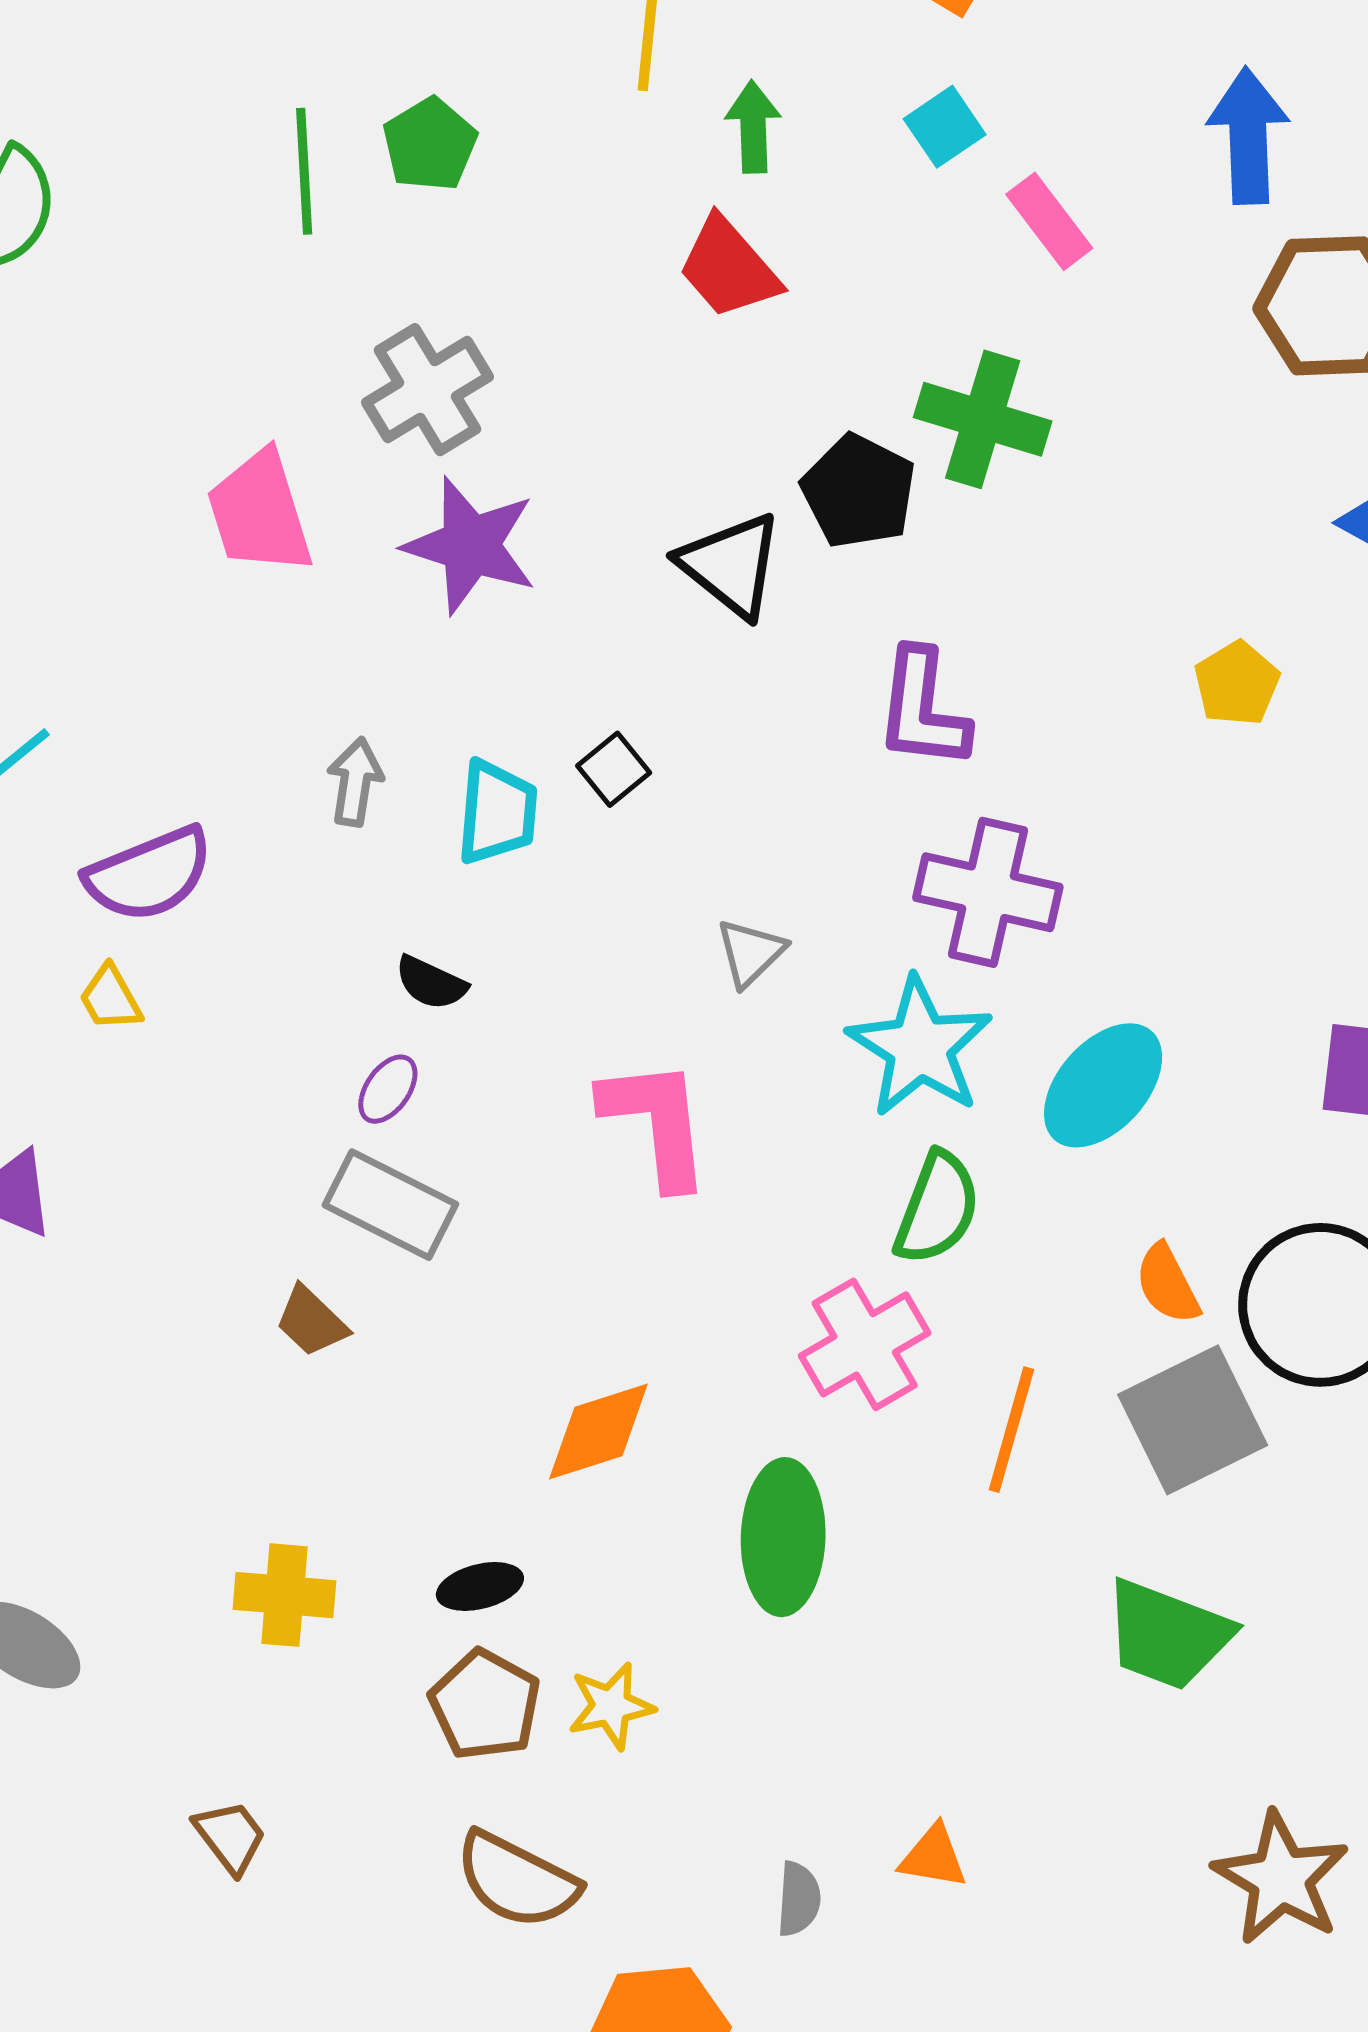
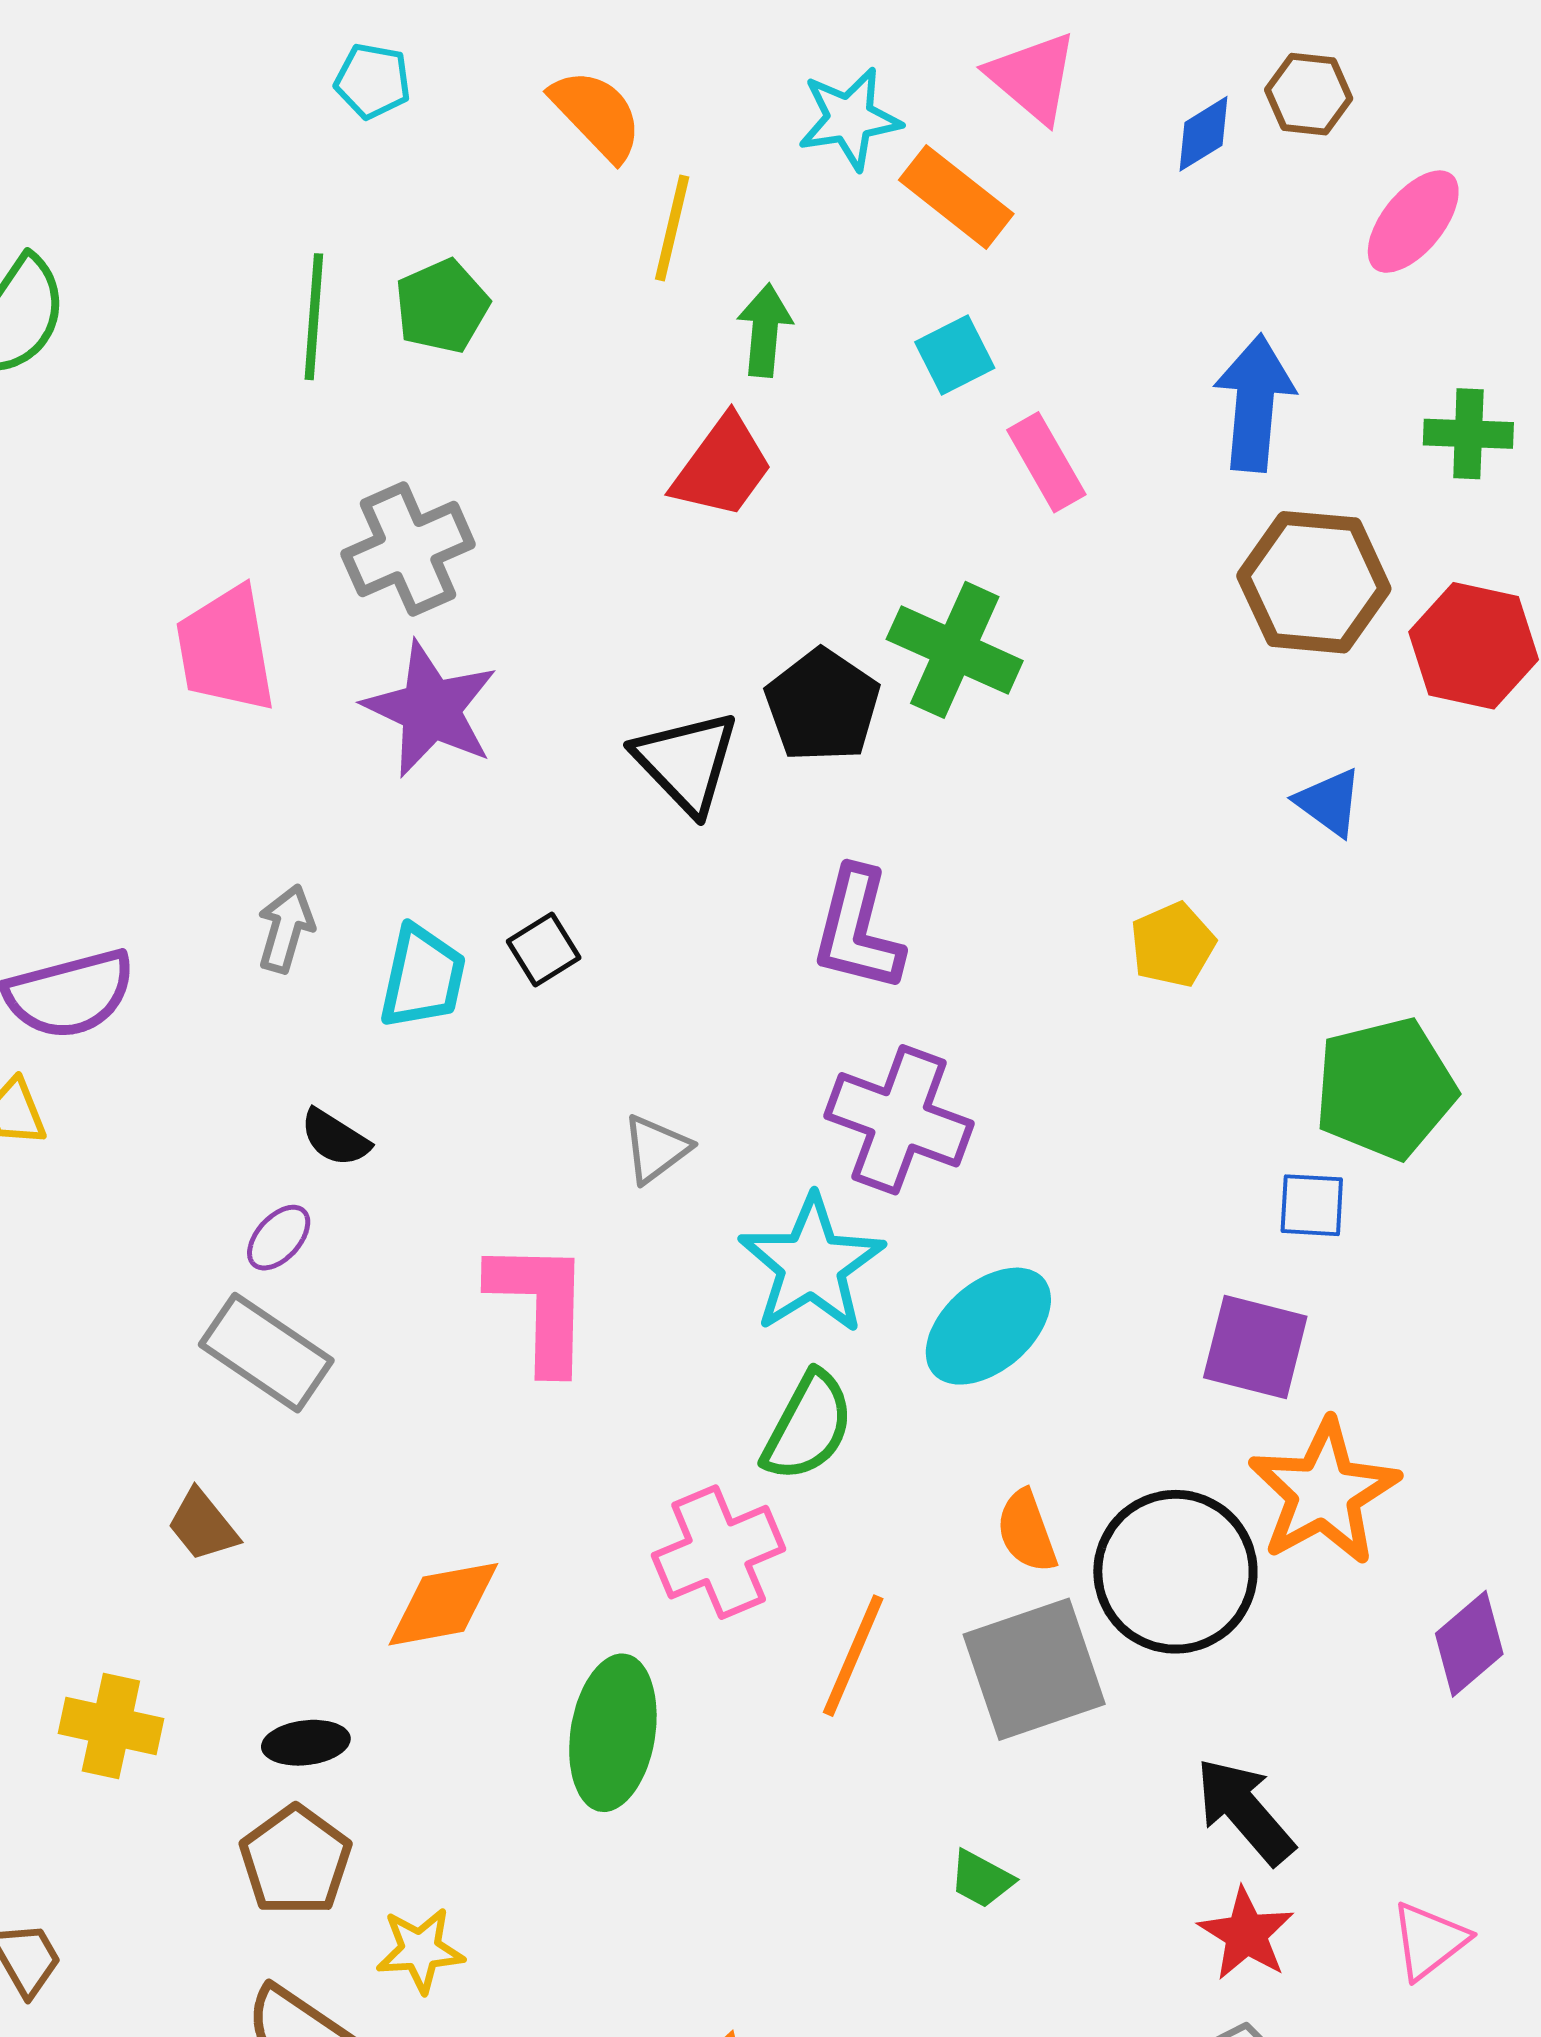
red trapezoid: (729, 268) -> (722, 467), turned -110
brown trapezoid: (311, 1322) -> (203, 1525), moved
green trapezoid: (1167, 1635) -> (981, 1879), size x0.5
yellow star: (611, 1706) -> (420, 1950), moved

